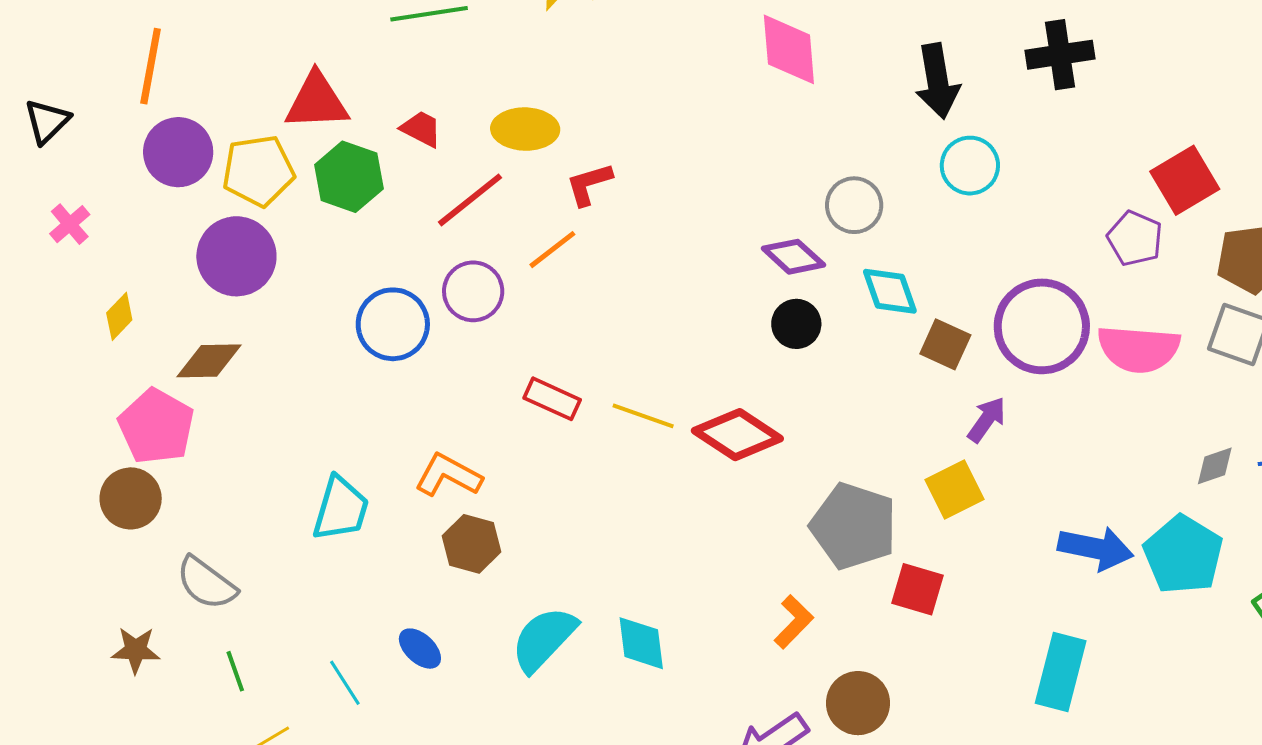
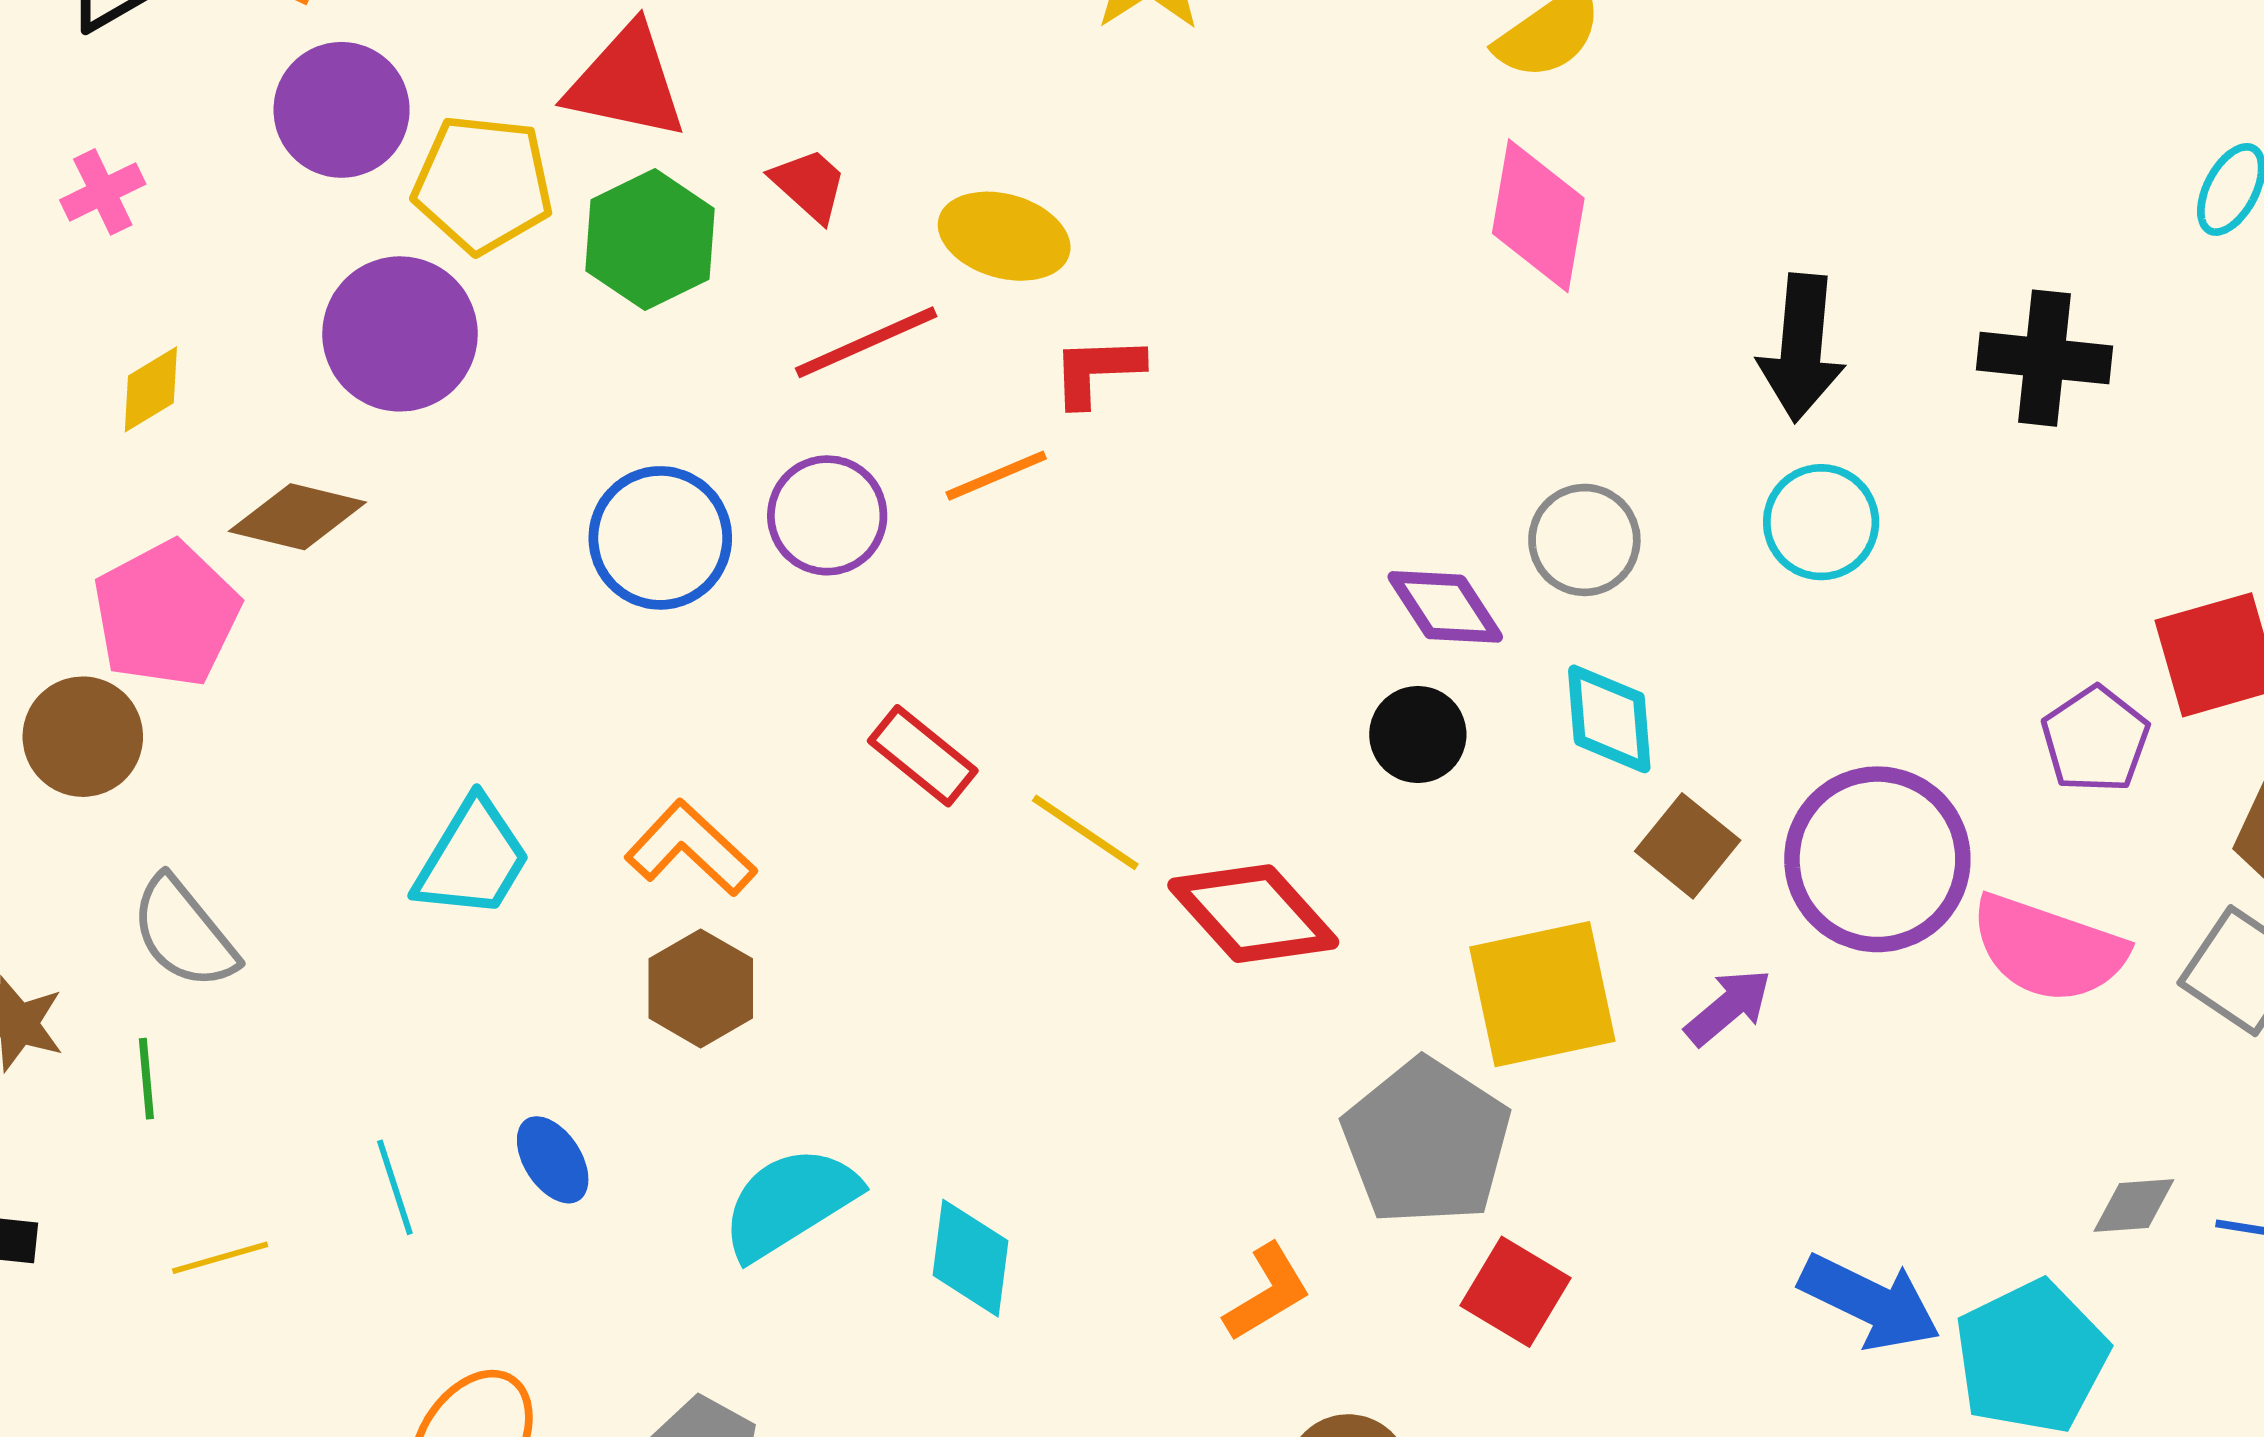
yellow square: (955, 489) -> (1542, 994), moved, size x1.4
green line: (235, 671) -> (146, 1079), moved

